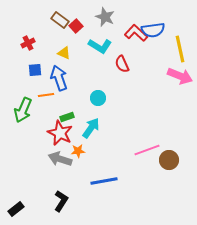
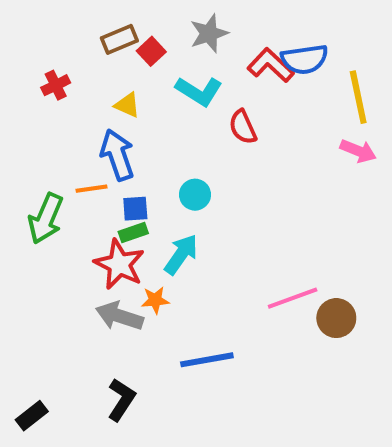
gray star: (105, 17) -> (209, 33), turned 30
brown rectangle: (60, 20) -> (119, 39), turned -60
blue square: (35, 70) -> (135, 209), moved
pink arrow: (180, 76) -> (358, 151), size x0.7

